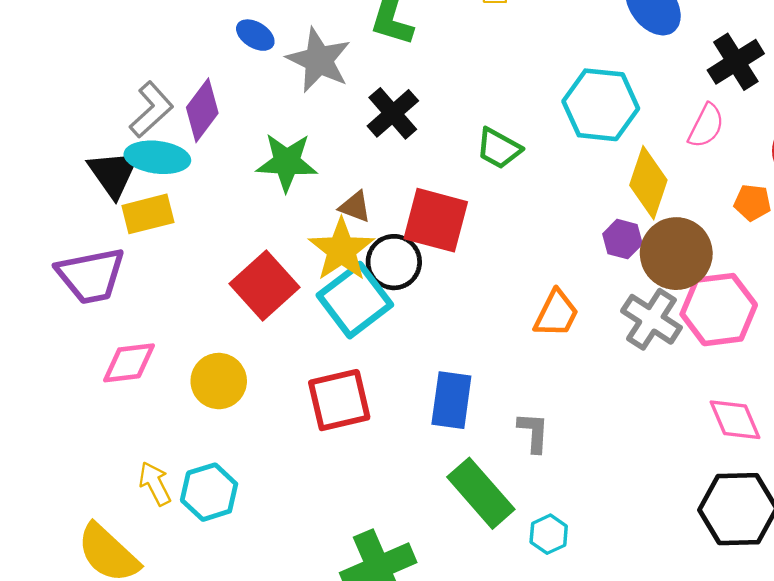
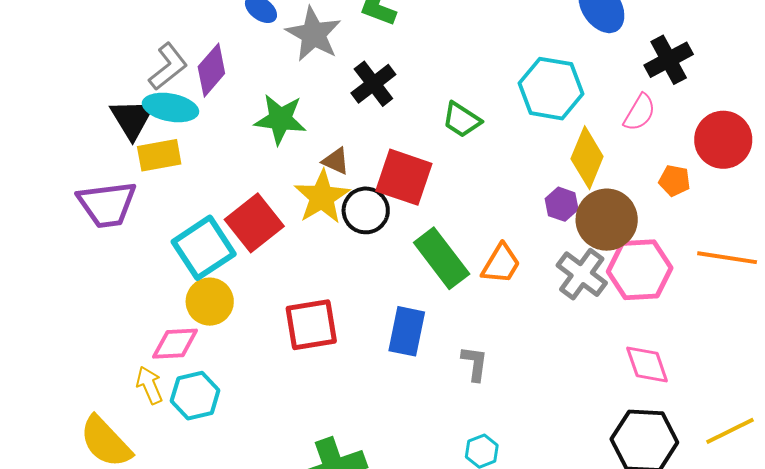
cyan square: (355, 300) -> (204, 248), moved
pink diamond: (129, 363) -> (175, 344), moved
green rectangle: (481, 493) -> (442, 258), moved

